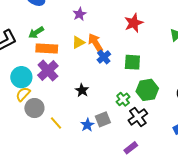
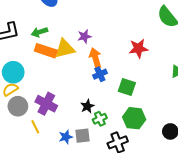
purple star: (80, 14) -> (84, 36), moved
yellow triangle: (78, 42) -> (65, 49), moved, size x1.5
purple cross: (48, 71) -> (46, 104), moved, turned -35
black star: (82, 90) -> (87, 106), moved
green cross: (123, 99) -> (100, 119), moved

